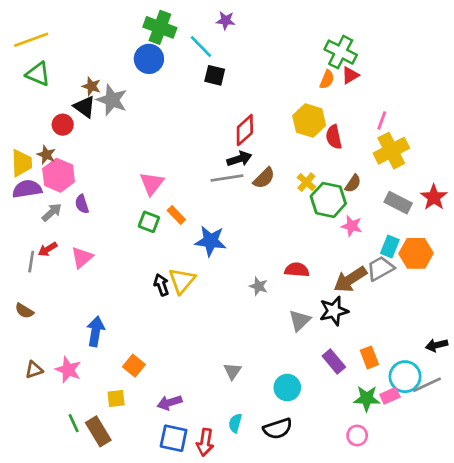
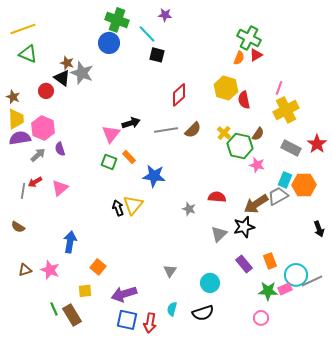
brown star: (46, 155) -> (13, 97), moved
black arrow: (239, 159) -> (131, 123), moved
black arrow: (437, 345) -> (319, 229), moved, turned -98
purple arrow: (169, 403) -> (124, 294), size x1.4

